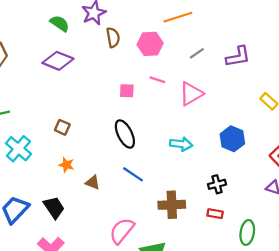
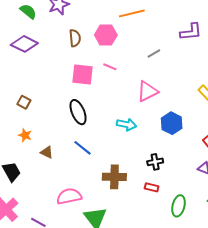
brown semicircle: (113, 37) -> (75, 38), moved
gray line: (197, 53) -> (154, 54), moved
purple L-shape: (238, 57) -> (191, 32), moved
pink square: (127, 91) -> (82, 74), size x1.6
pink triangle: (191, 94) -> (147, 91), moved
pink semicircle: (122, 231) -> (69, 196), turned 35

